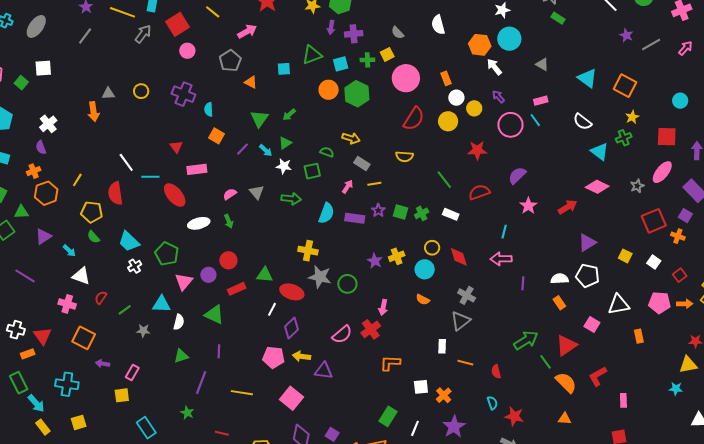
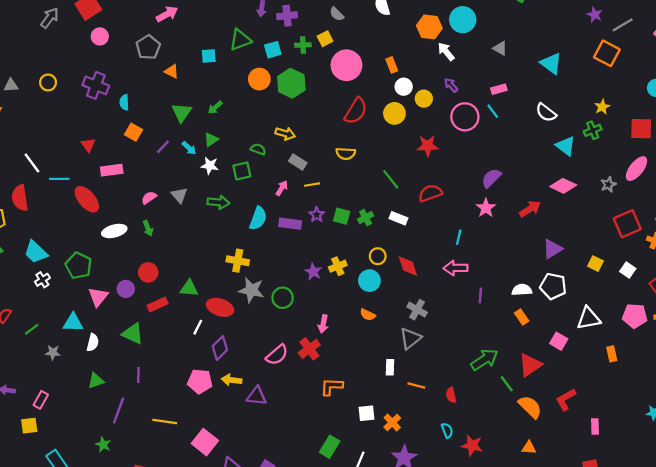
orange square: (625, 86) -> (607, 53), moved
purple semicircle: (517, 175) -> (491, 178), moved
pink square: (291, 398) -> (205, 442), moved

